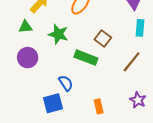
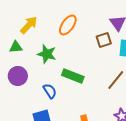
brown square: (103, 38) -> (104, 40), moved, turned 35
blue semicircle: (66, 83) -> (50, 91), moved

